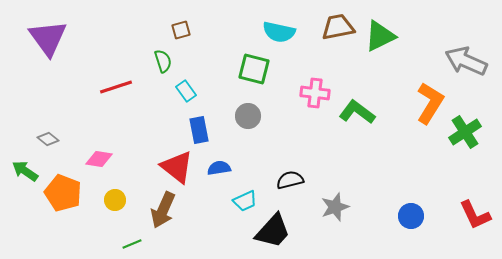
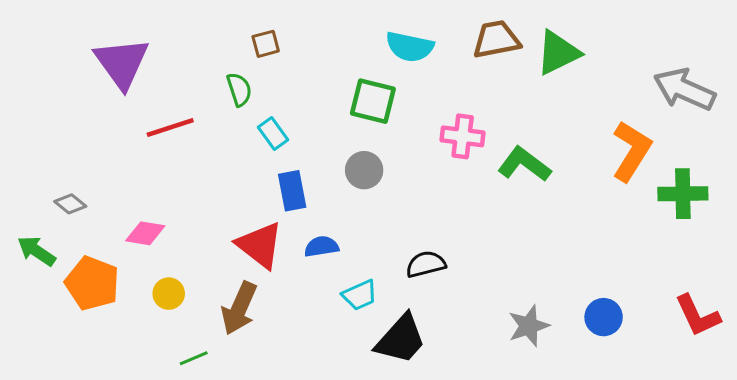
purple triangle: (48, 38) -> (122, 63), moved
green cross: (465, 132) -> (683, 194), turned 32
gray star: (335, 207) -> (529, 326), moved

